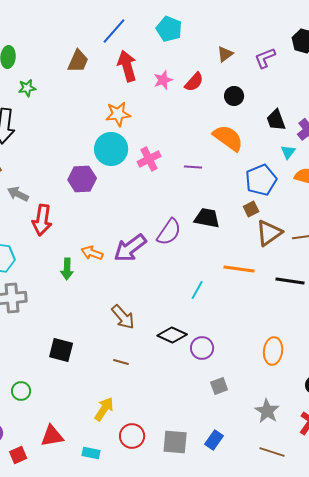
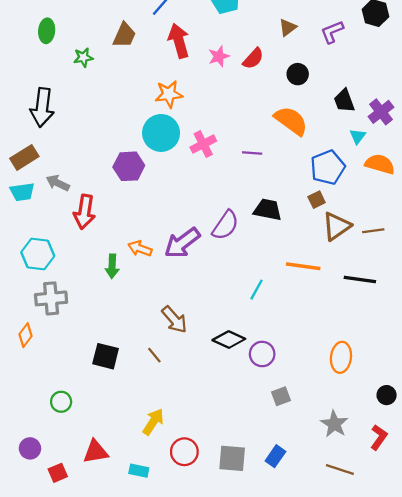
green star: (27, 88) -> (83, 57), moved
brown line: (121, 362) -> (154, 355), moved, turned 35

